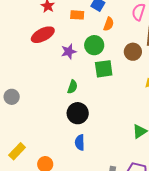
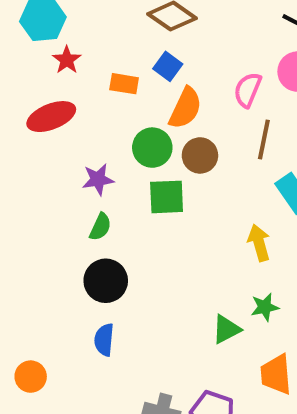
orange semicircle: (109, 24) -> (185, 108), size x1.5
purple star: (69, 51) -> (98, 179), moved
brown circle: (133, 52) -> (200, 155), moved

